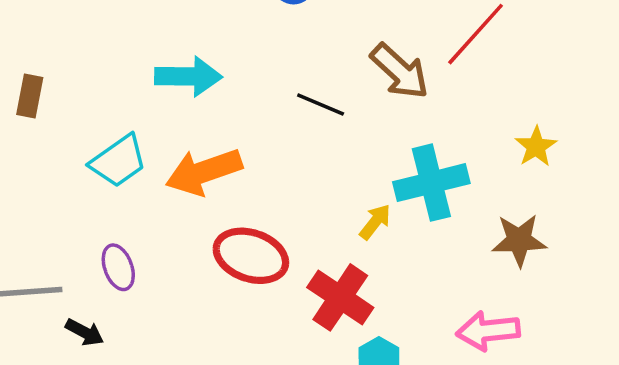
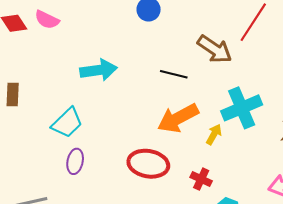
orange arrow: (204, 172) -> (178, 118), moved
purple ellipse: (118, 267) -> (75, 161), moved, turned 40
red cross: (340, 297) -> (201, 179), size x0.6

